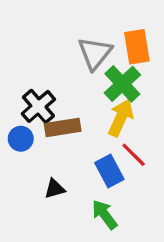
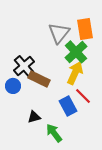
brown rectangle: (63, 127) -> (39, 79), turned 35
green arrow: (105, 215) -> (54, 133), moved

